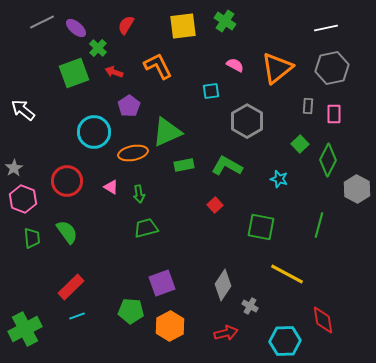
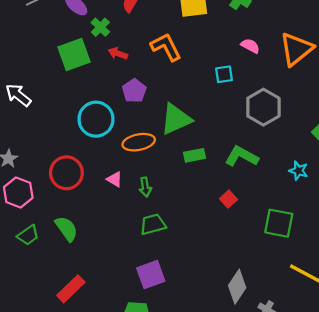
green trapezoid: (32, 238) -> (28, 235), turned 60
purple square: (162, 283) -> (151, 275), moved

